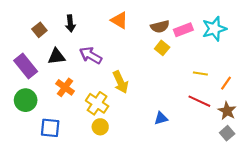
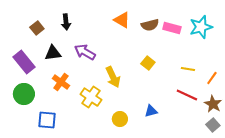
orange triangle: (119, 20) -> (122, 20), moved
pink rectangle: (183, 30) -> (172, 28), turned 36
yellow square: (162, 48) -> (148, 63), moved
yellow circle: (100, 127) -> (120, 119), moved

